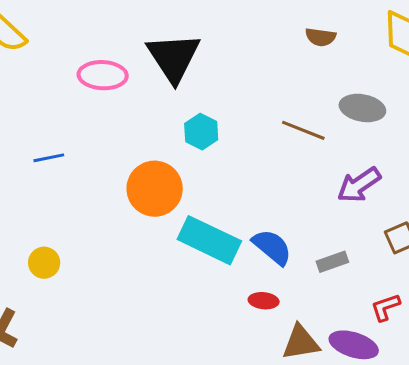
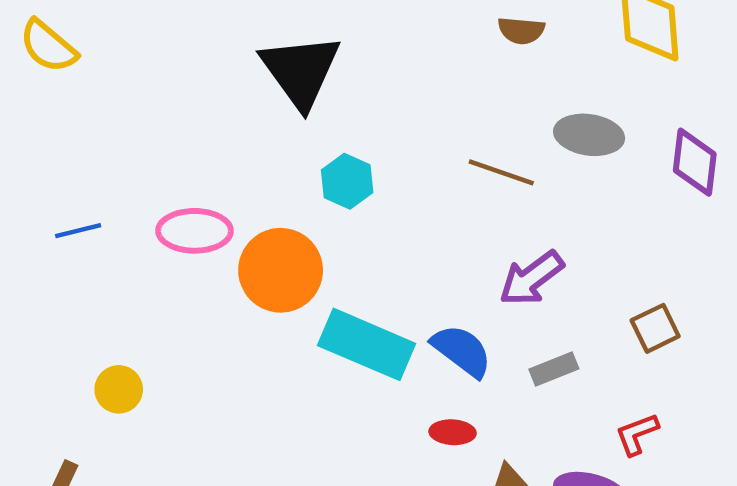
pink ellipse: (103, 75) -> (195, 231), moved
blue line: (49, 158) -> (78, 231), moved
purple arrow: (359, 185) -> (531, 278), moved

